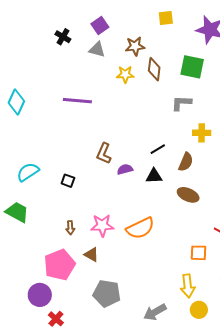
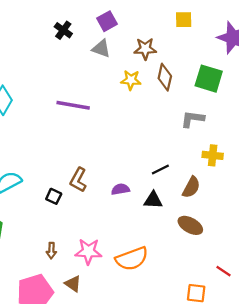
brown L-shape: (104, 153) -> (78, 180), moved

